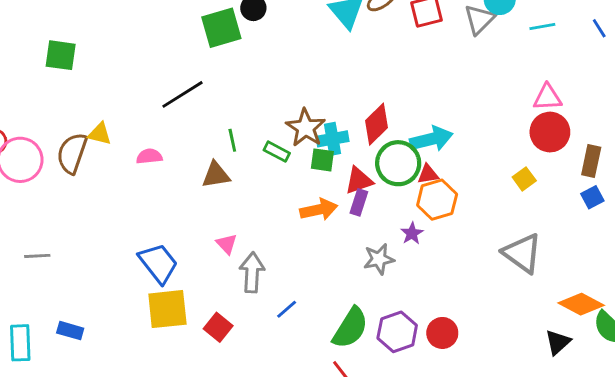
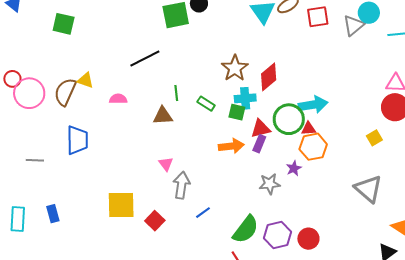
red diamond: (376, 124) -> (269, 77), moved
brown star: (306, 128) -> (235, 68), moved
blue trapezoid: (158, 263) -> (77, 140), moved, turned 32
blue rectangle: (70, 331) -> (53, 214), turned 54

